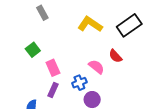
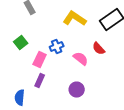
pink rectangle: (53, 68) -> (40, 60), turned 49
blue cross: (79, 83) -> (57, 46), moved

